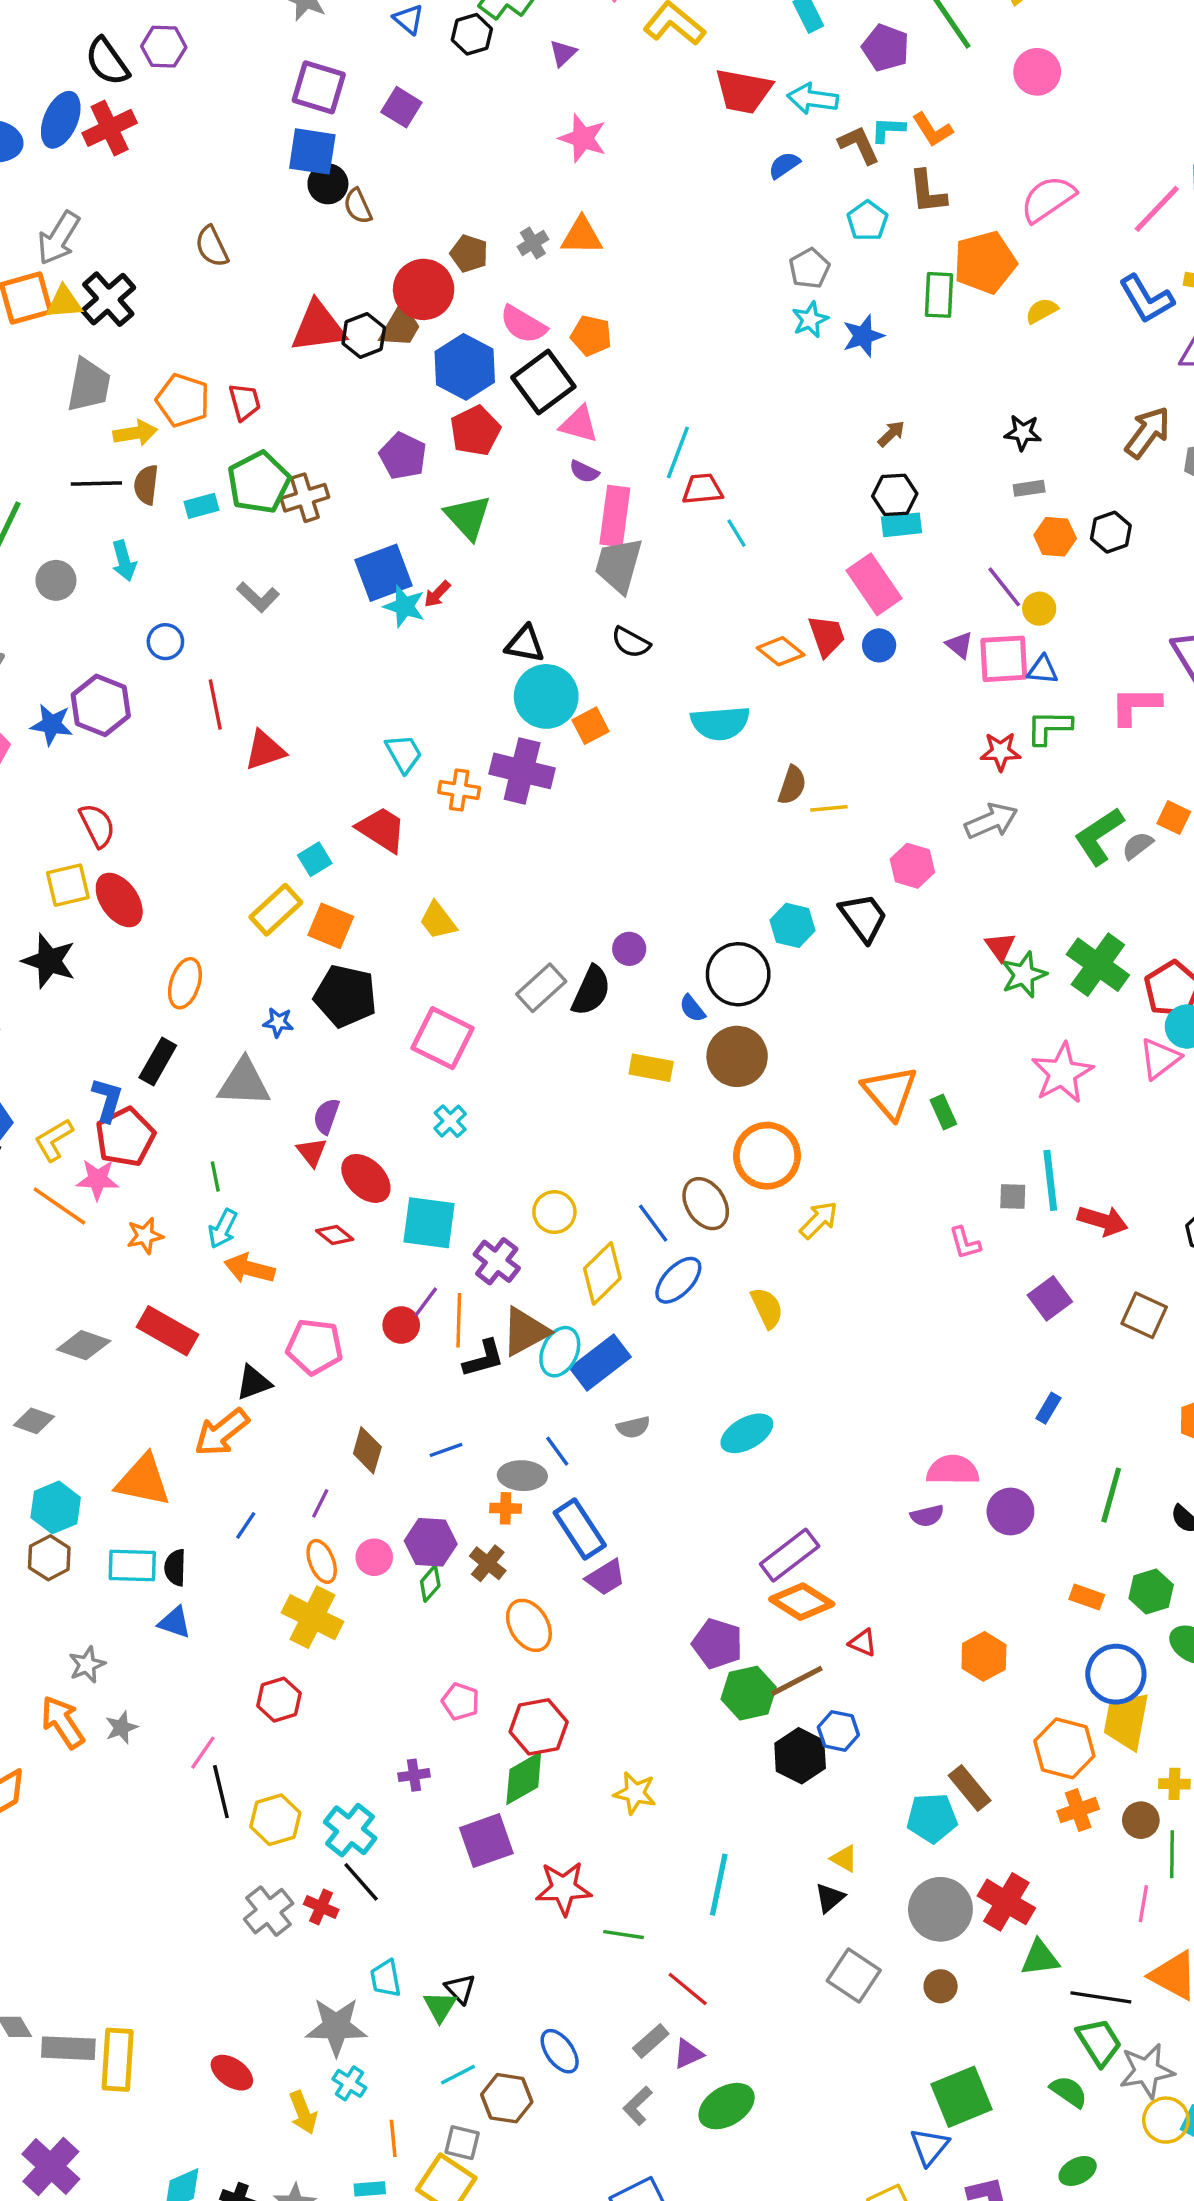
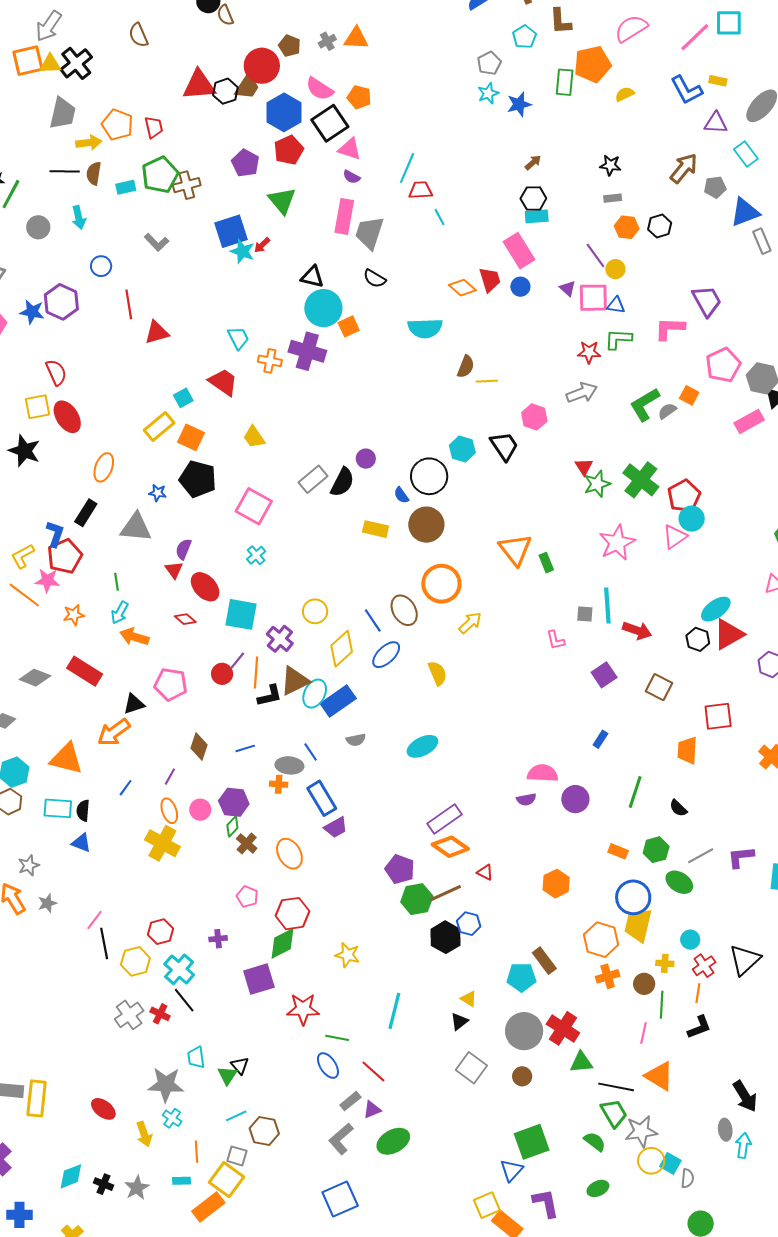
pink rectangle: (615, 516) -> (344, 216), moved
brown cross: (488, 1563) -> (247, 844), moved
red hexagon: (279, 1700) -> (160, 932), moved
blue ellipse: (560, 2051) -> (328, 1066), moved
gray L-shape: (638, 2106) -> (341, 1139), size x1.4

